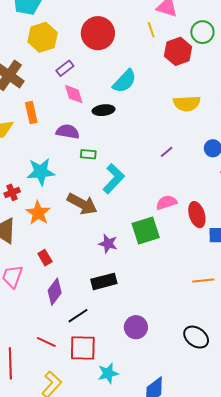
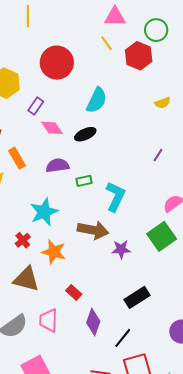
yellow semicircle: (187, 103) -> (163, 103), size x0.6
purple star: (108, 244) -> (121, 249), moved

